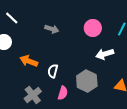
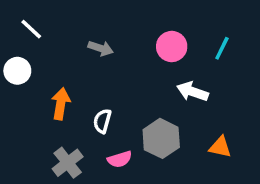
white arrow: (105, 54) -> (192, 92), turned 36
orange arrow: (29, 61) -> (61, 104), turned 78
pink semicircle: (63, 93) -> (120, 159), turned 56

